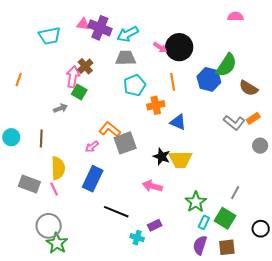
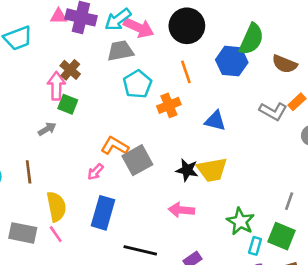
pink arrow: (160, 47) -> (139, 28), moved, size x1.6
blue triangle: (178, 122) -> (215, 121), moved

